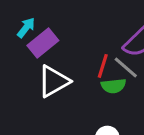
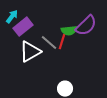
gray line: (126, 67) -> (49, 43), moved
green semicircle: (113, 86) -> (69, 31), moved

